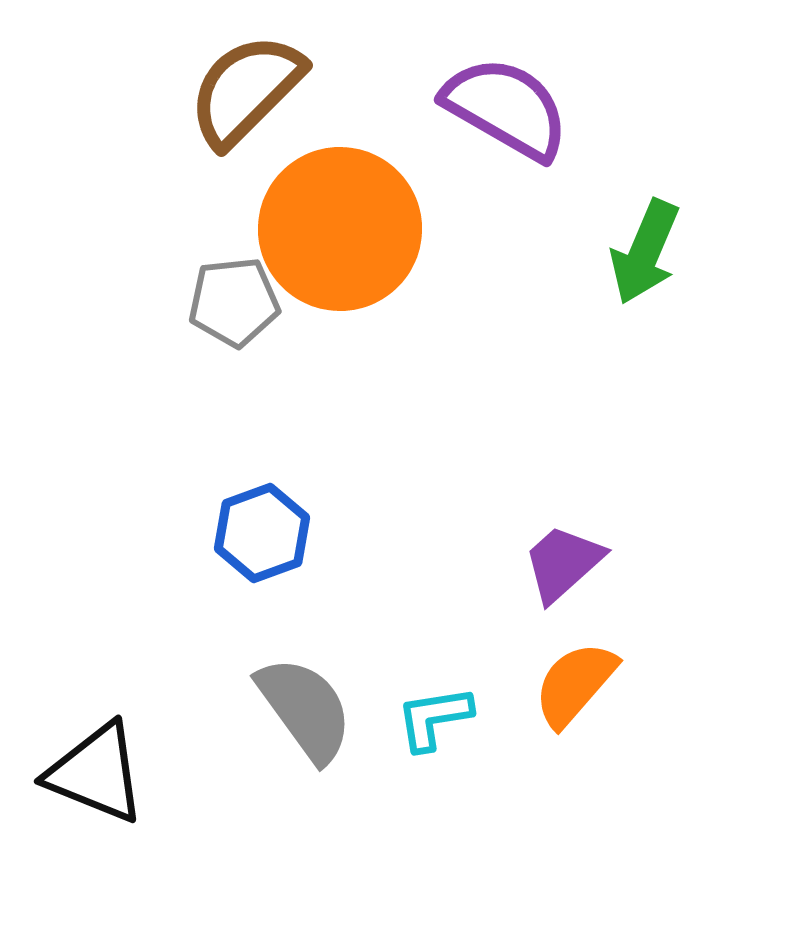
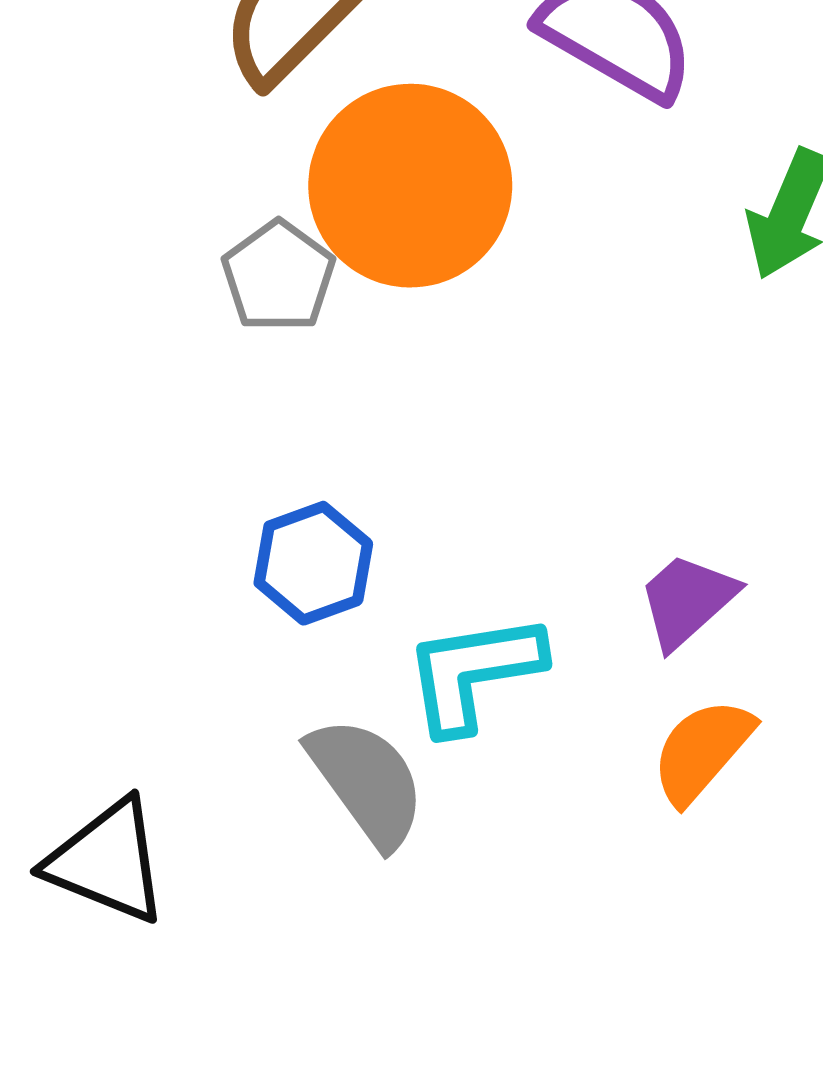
gray pentagon: (234, 302) -> (279, 276), turned -30
cyan L-shape: (434, 718) -> (474, 673), moved, size x1.5

